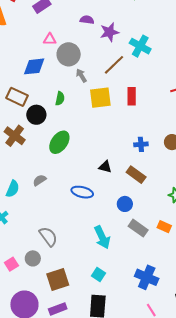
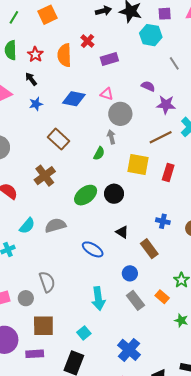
blue diamond: (34, 66) -> (74, 99), moved
gray arrow: (81, 76) -> (111, 137), moved
black circle: (36, 115) -> (114, 194), moved
gray semicircle: (40, 180) -> (55, 225), size x1.5
orange rectangle: (164, 227) -> (162, 297), moved

